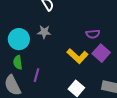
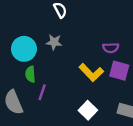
purple square: (101, 53) -> (119, 71), turned -30
green semicircle: (18, 62) -> (30, 74), moved

